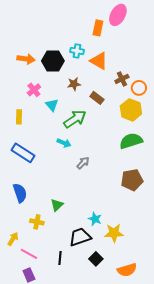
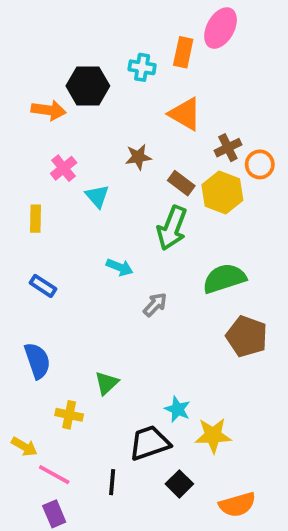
cyan cross: (77, 51) -> (142, 67), moved
black hexagon: (53, 61) -> (88, 86), moved
yellow hexagon: (131, 110) -> (222, 192), moved
green arrow: (75, 119) -> (172, 228), moved, turned 145
green semicircle: (131, 141) -> (224, 278), moved
blue rectangle: (23, 153) -> (43, 286), size x0.6
brown pentagon: (132, 180) -> (247, 336), turned 30
yellow arrow: (13, 239) -> (24, 447), turned 88

